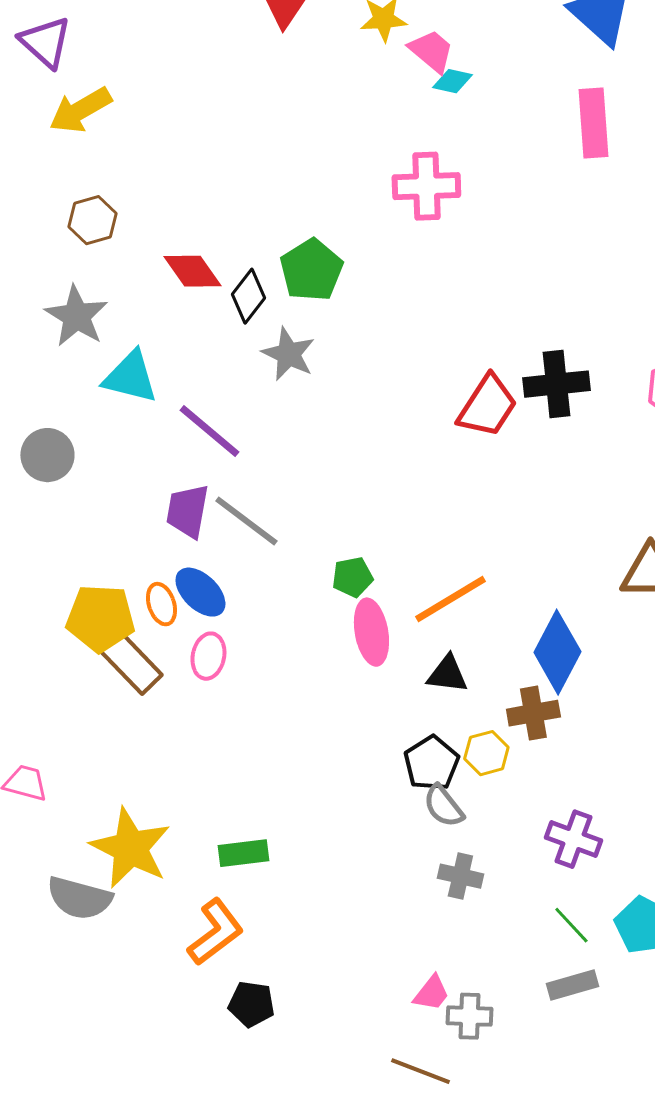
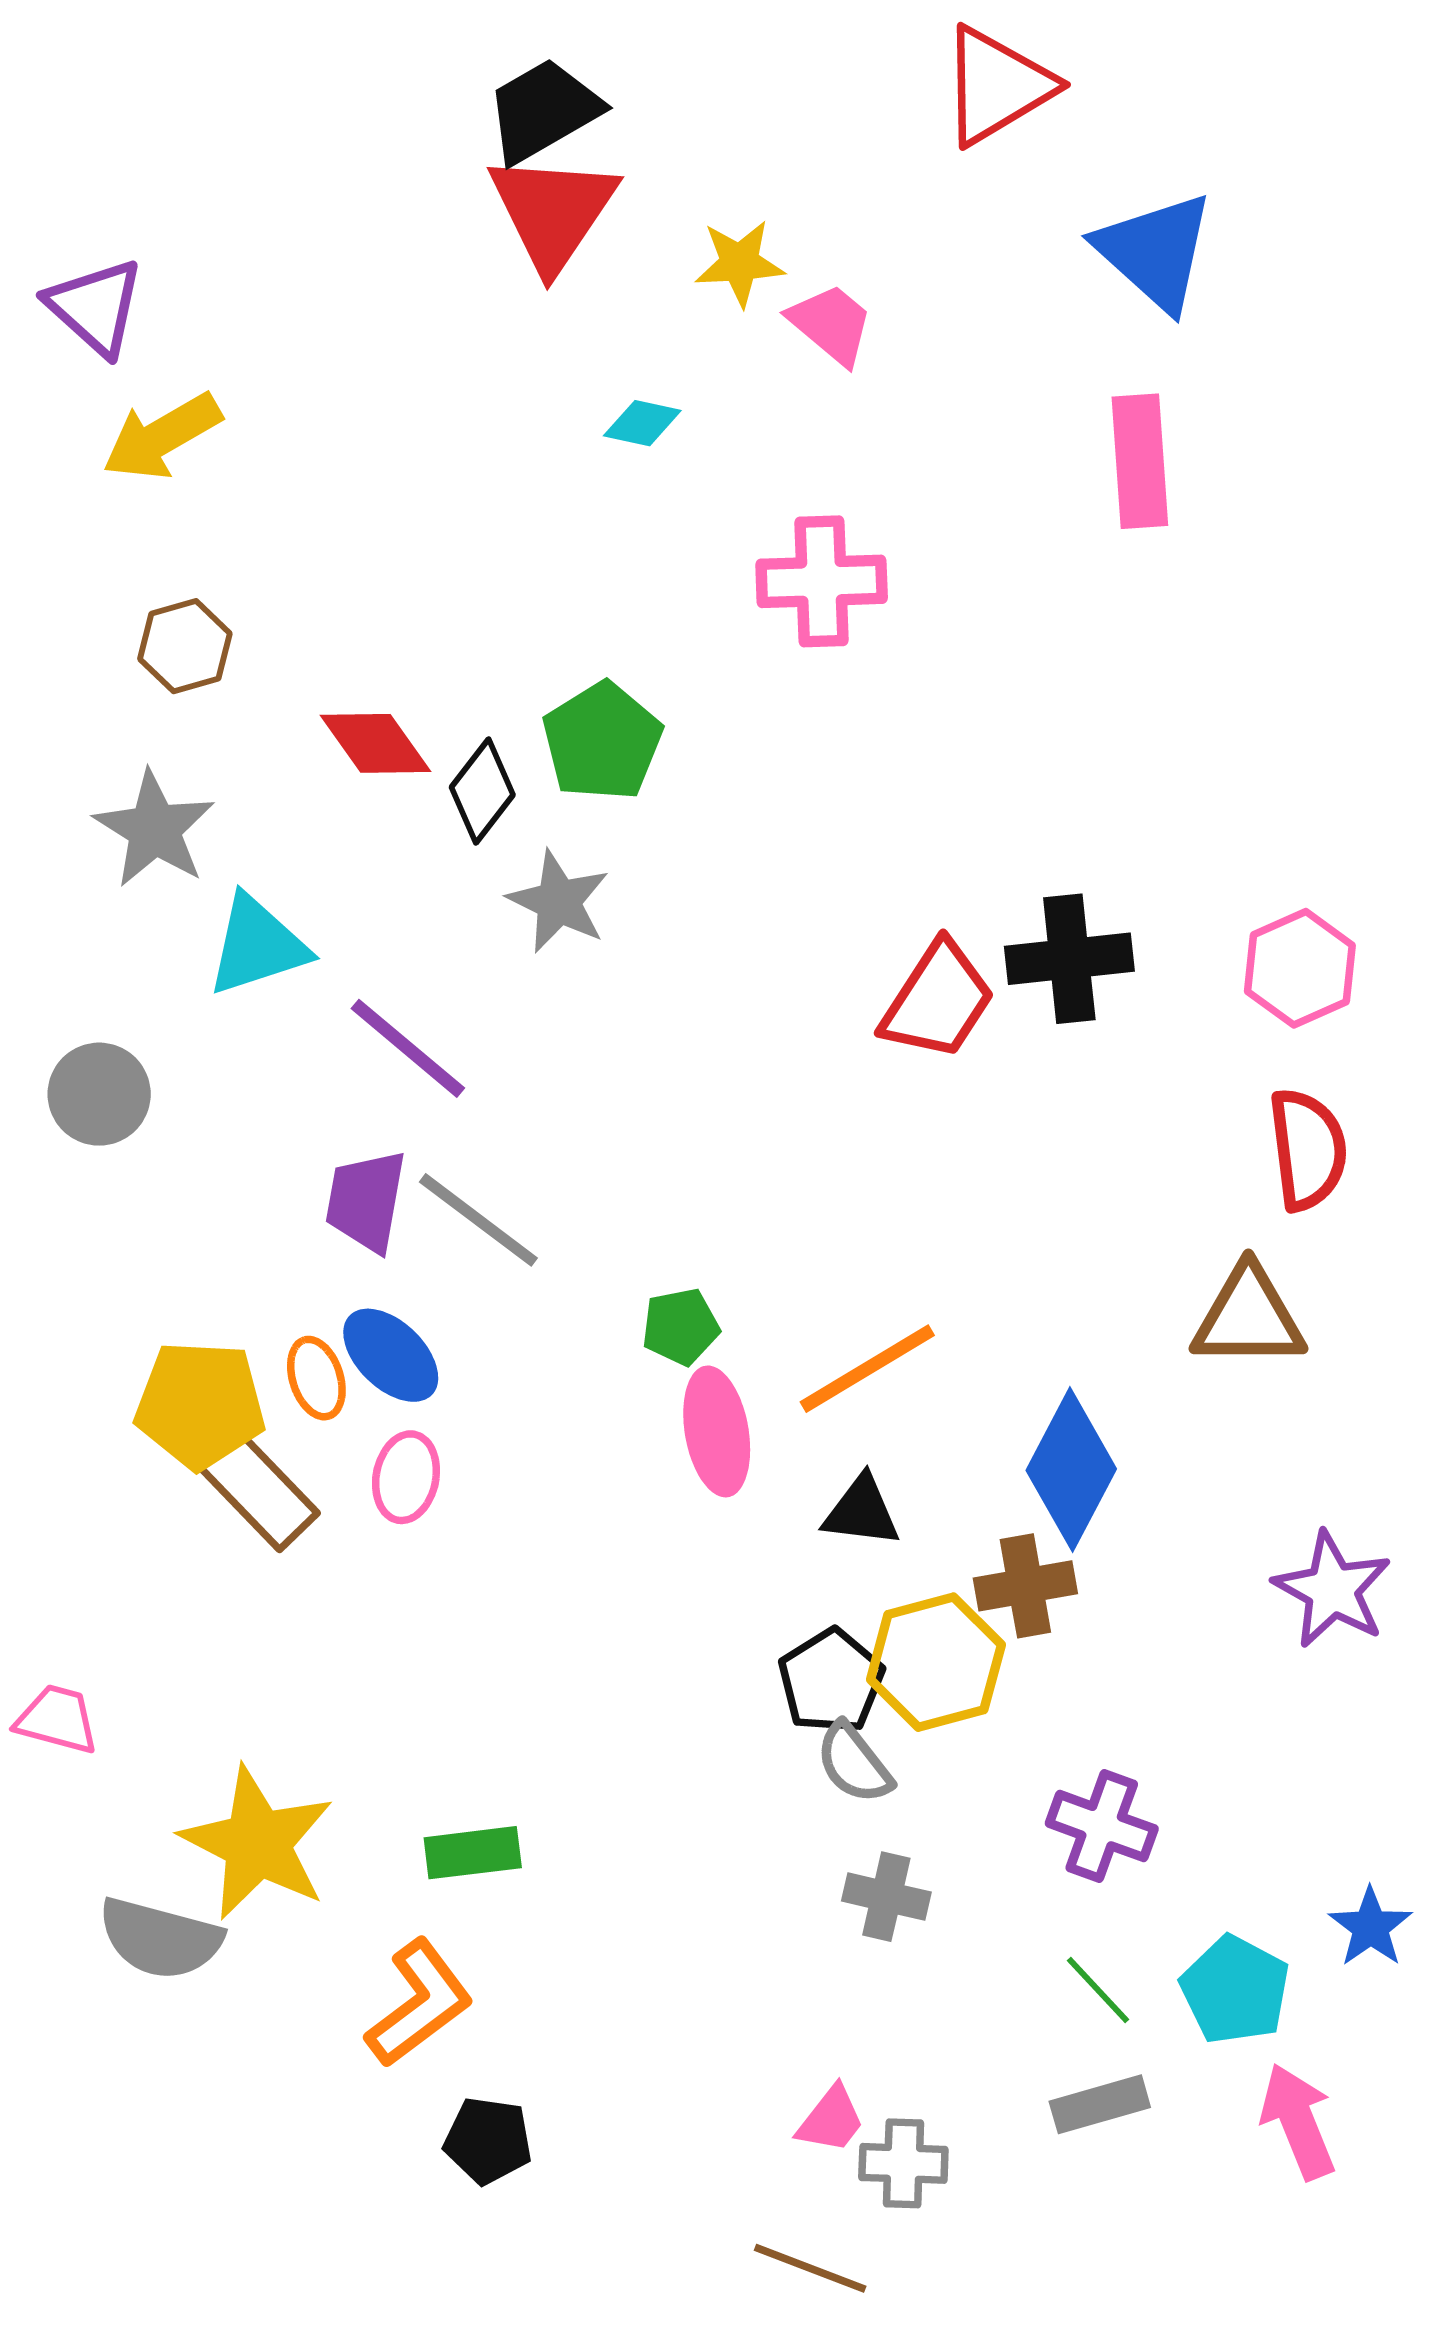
cyan diamond: (452, 81) -> (642, 423), moved
cyan triangle: (130, 377) -> (257, 945), turned -32
yellow hexagon: (486, 753) -> (936, 1662), size x1.6

